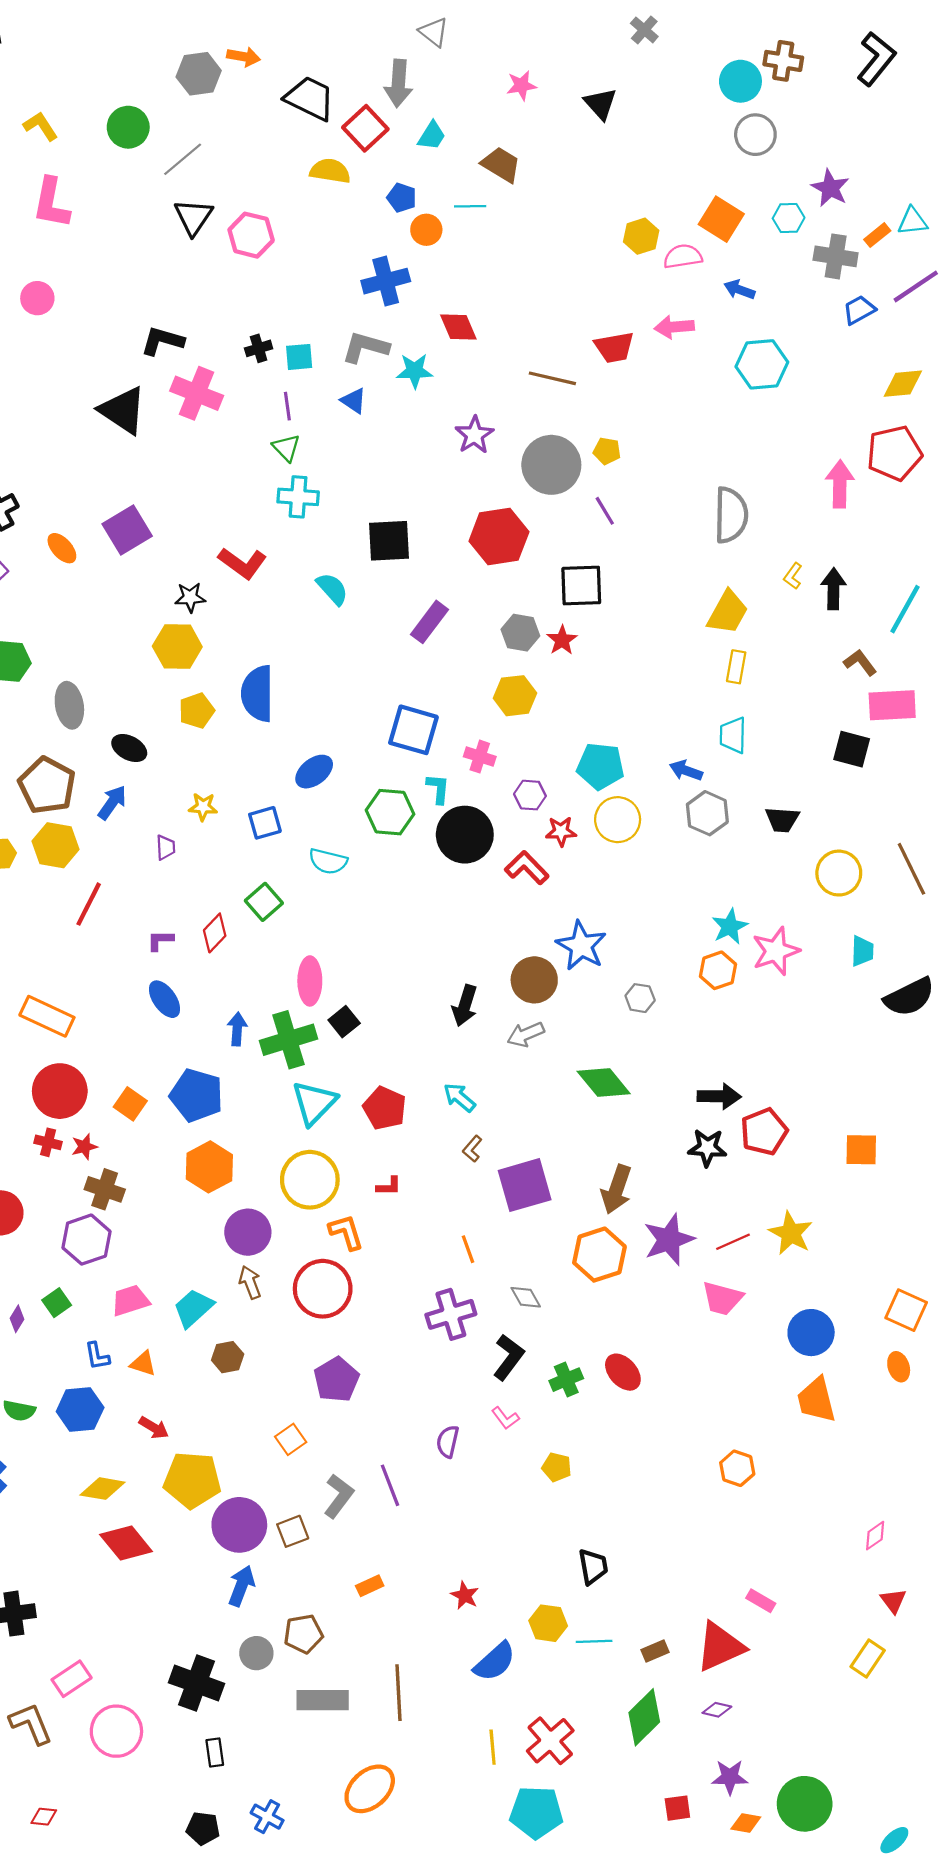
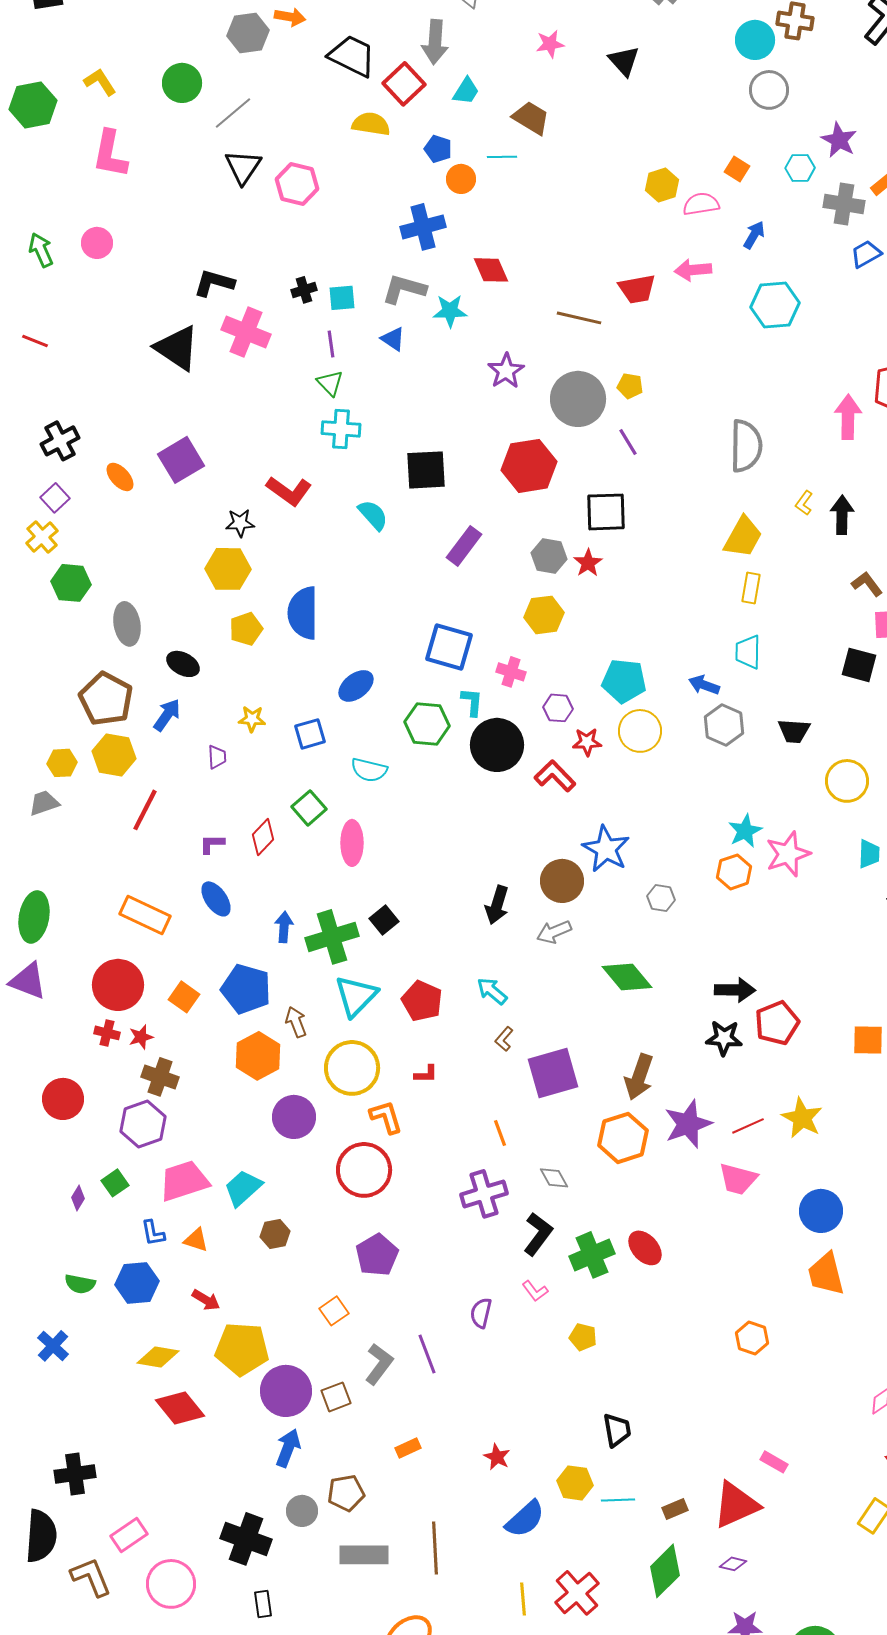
orange square: (721, 219) -> (737, 169), size x0.6
blue arrow: (739, 290) -> (754, 235), turned 100
pink ellipse: (310, 981) -> (352, 843), moved
orange rectangle: (47, 1016) -> (145, 915), moved
brown arrow: (250, 1282) -> (296, 1022), moved
pink trapezoid: (130, 1300) -> (184, 1181), size x1.4
green cross: (566, 1380) -> (592, 1255), size x1.4

